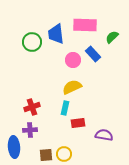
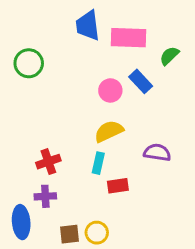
blue trapezoid: (56, 34) -> (88, 25), moved
green circle: (32, 42) -> (29, 63), moved
purple semicircle: (104, 135) -> (157, 152), moved

